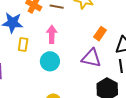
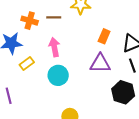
yellow rectangle: (23, 45) -> (27, 64), turned 56

